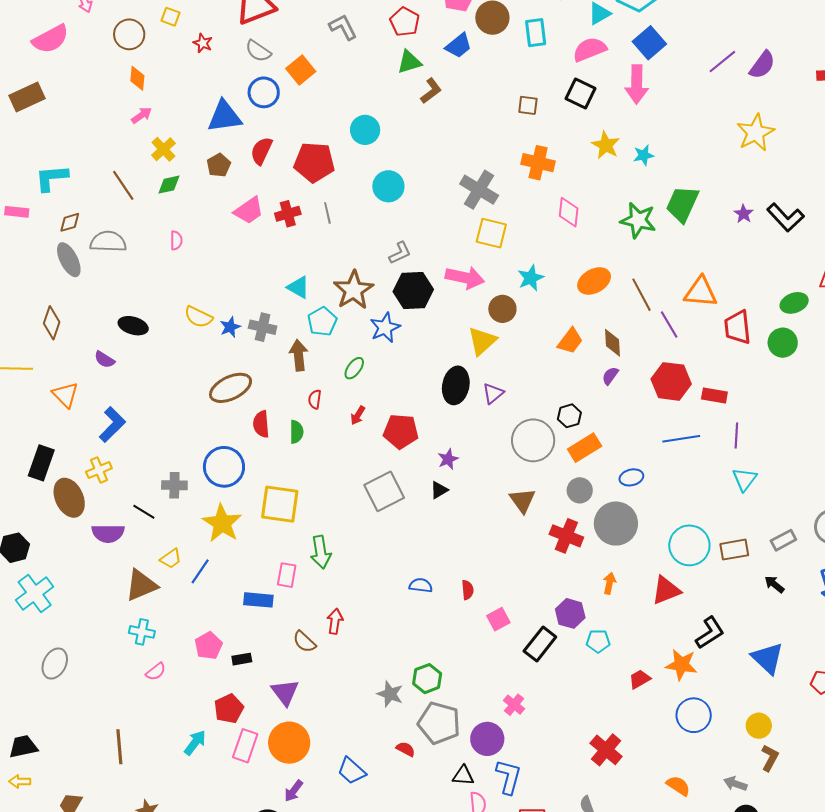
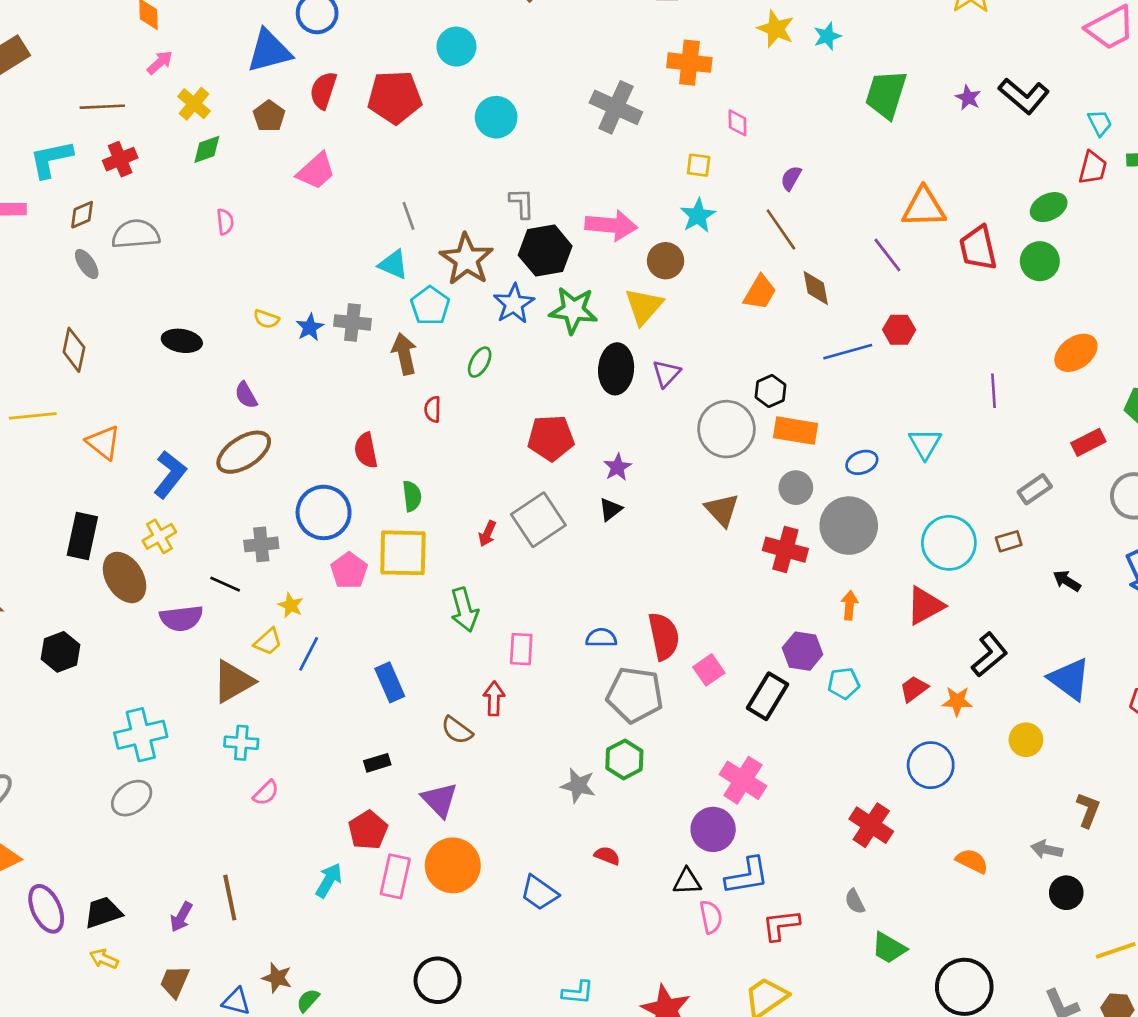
brown line: (123, 185) -> (102, 107), moved, turned -52
pink diamond: (569, 212) -> (737, 123), size x0.7
gray line: (327, 213) -> (409, 216), moved
red cross: (288, 214) -> (120, 159), moved
green star: (638, 220) -> (573, 310), moved
yellow square: (491, 233) -> (699, 165), moved, size x0.6
gray L-shape: (400, 253) -> (522, 203), turned -60
gray ellipse: (69, 260) -> (87, 264), size x0.7
orange ellipse: (594, 281) -> (1076, 353), moved
brown line: (641, 295) -> (781, 230), moved
yellow semicircle: (198, 317) -> (266, 319), size x0.7
purple semicircle: (104, 360) -> (246, 395), moved, turned 35
purple semicircle: (610, 376) -> (791, 178), moved
red hexagon: (671, 381) -> (899, 330), size x0.6
brown ellipse: (231, 388) -> (244, 452), moved
red rectangle: (714, 395) -> (1088, 442), moved, turned -30
red arrow: (358, 415) -> (487, 534), moved
green semicircle: (296, 432) -> (412, 496), moved
blue line: (681, 439) -> (848, 352), moved
orange rectangle: (585, 448) -> (795, 431), turned 48
cyan triangle: (745, 479) -> (925, 444), moved
yellow star: (222, 523) -> (291, 605), moved, size x0.5
gray rectangle: (783, 540) -> (1035, 489), moved
brown rectangle: (734, 550) -> (1009, 541), size x0.7
pink rectangle: (287, 575) -> (521, 649), moved
red semicircle: (468, 590) -> (664, 636), size x1.8
cyan cross: (35, 593) -> (141, 735), moved, turned 30
blue rectangle: (258, 600) -> (390, 682), turned 68
pink pentagon: (209, 646) -> (349, 571), moved
gray ellipse: (55, 664) -> (132, 798), turned 36
orange star: (681, 665) -> (957, 701), size x0.7
red trapezoid: (640, 679) -> (914, 689), moved
pink cross: (514, 705) -> (743, 780), size x1.6
blue circle: (694, 715) -> (931, 765), moved
gray pentagon: (439, 723) -> (635, 695), moved
yellow circle: (759, 726) -> (1026, 740), moved
blue L-shape: (509, 777) -> (747, 876), turned 72
yellow arrow: (20, 781) -> (104, 959), turned 30
purple arrow: (294, 791) -> (181, 917), moved

